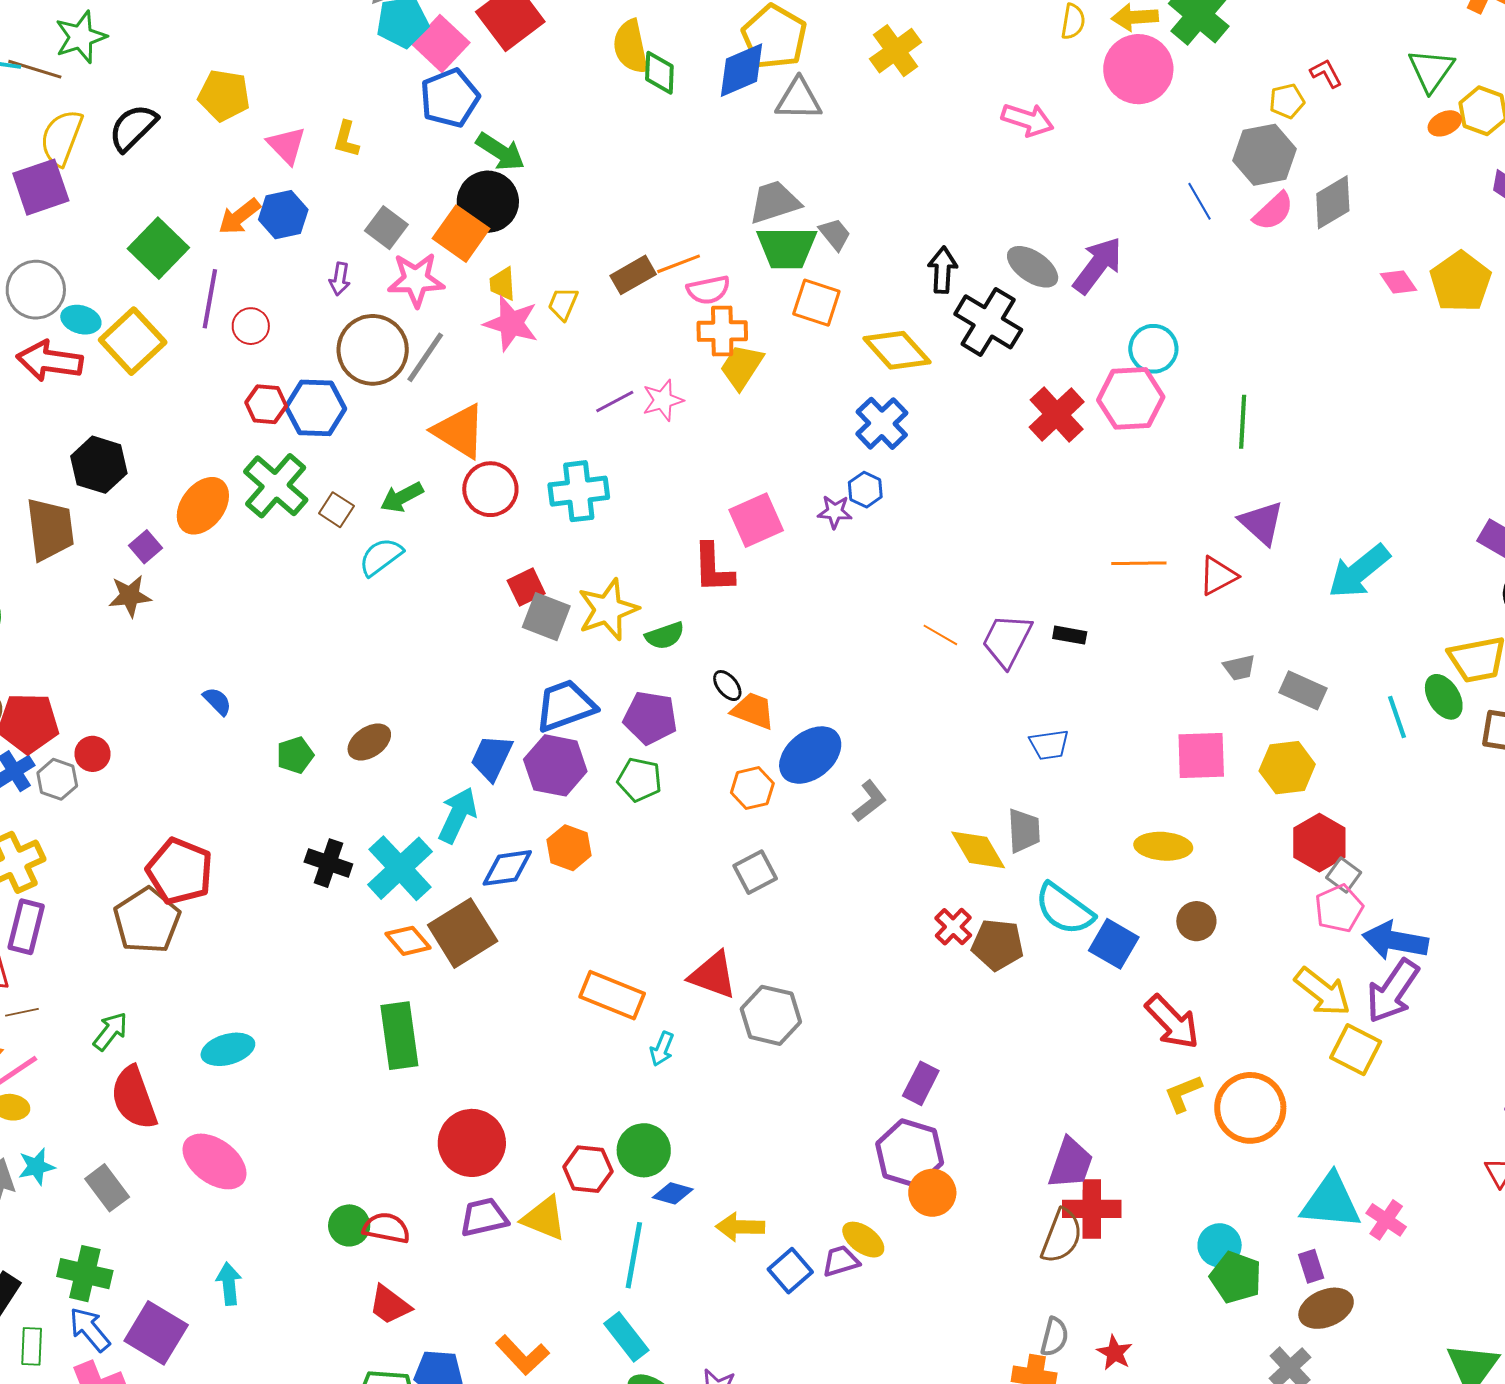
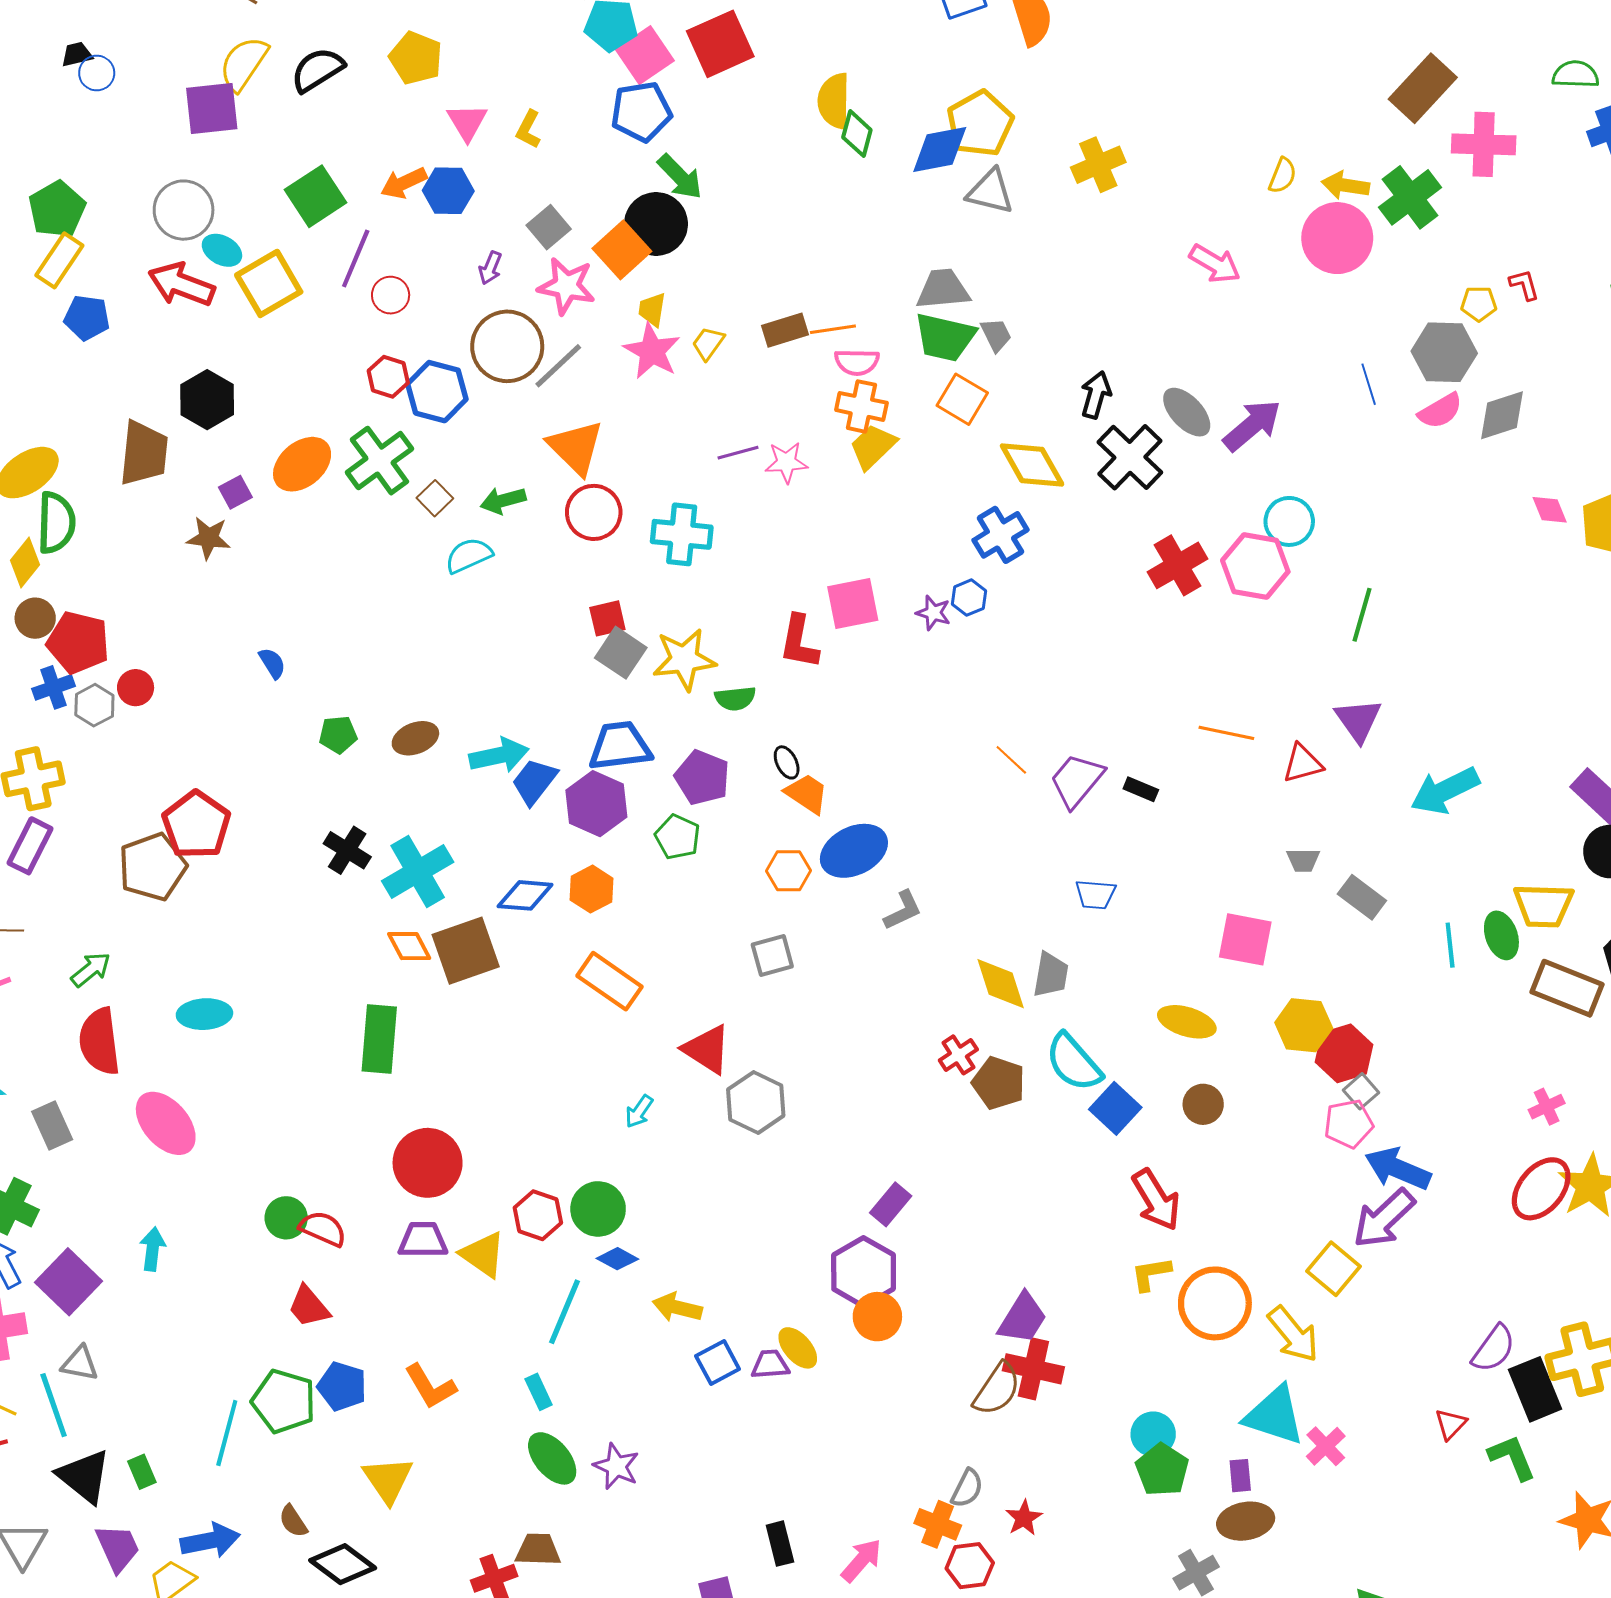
yellow hexagon: (1287, 768) -> (1304, 1025), moved
cyan arrow: (458, 815) -> (499, 755), moved, turned 40
yellow arrow: (1323, 992) -> (1293, 1334), moved
orange rectangle: (612, 995) -> (609, 981), moved
cyan rectangle: (626, 1337) -> (539, 1392), size x0.7

